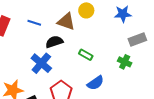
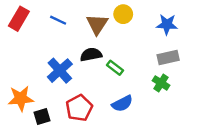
brown triangle: (66, 22) -> (97, 24), turned 36
gray rectangle: (137, 40) -> (168, 58), moved
black semicircle: (54, 42) -> (91, 55), moved

